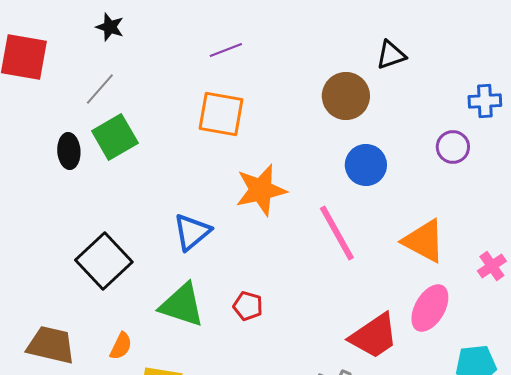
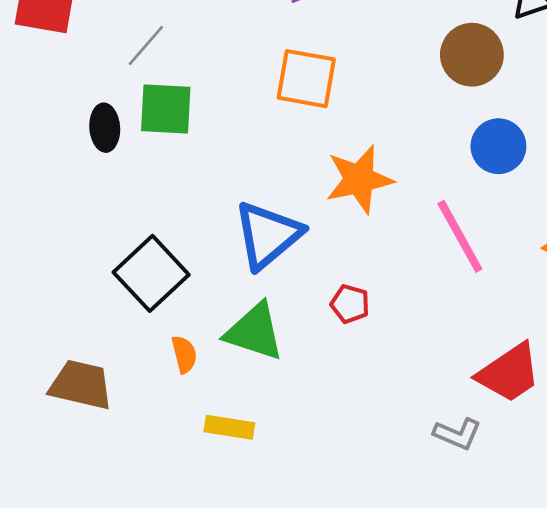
green square: (115, 137) -> (166, 109), turned 33
blue triangle: (192, 232) -> (268, 235), size x1.4
red pentagon: (248, 306) -> (350, 304), moved
orange semicircle: (121, 346) -> (184, 354), moved, turned -40

